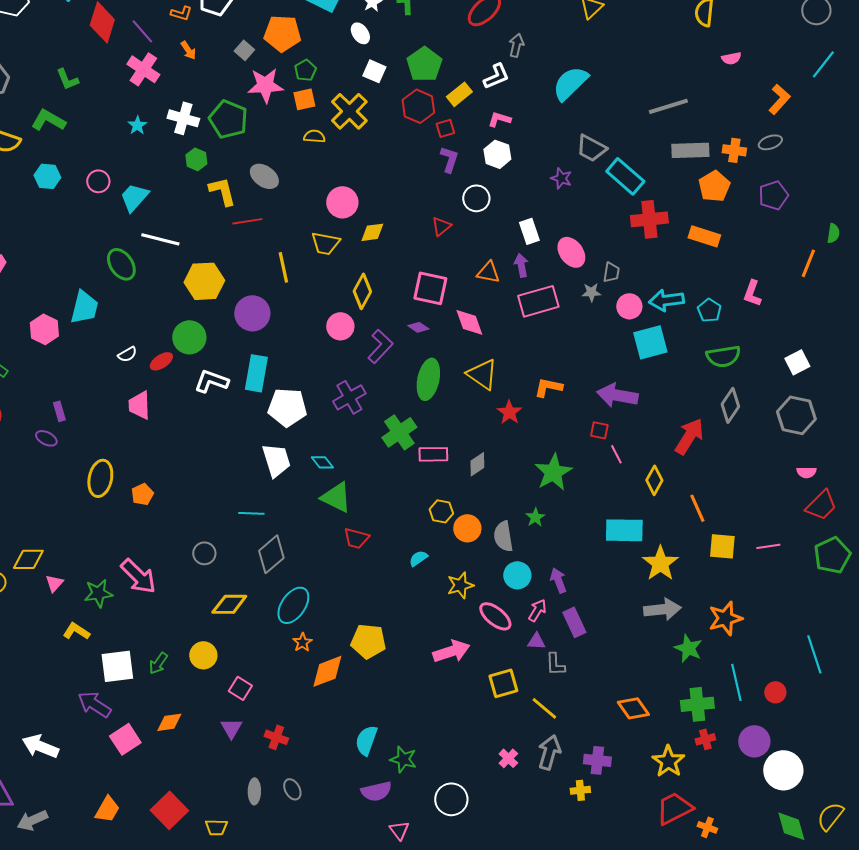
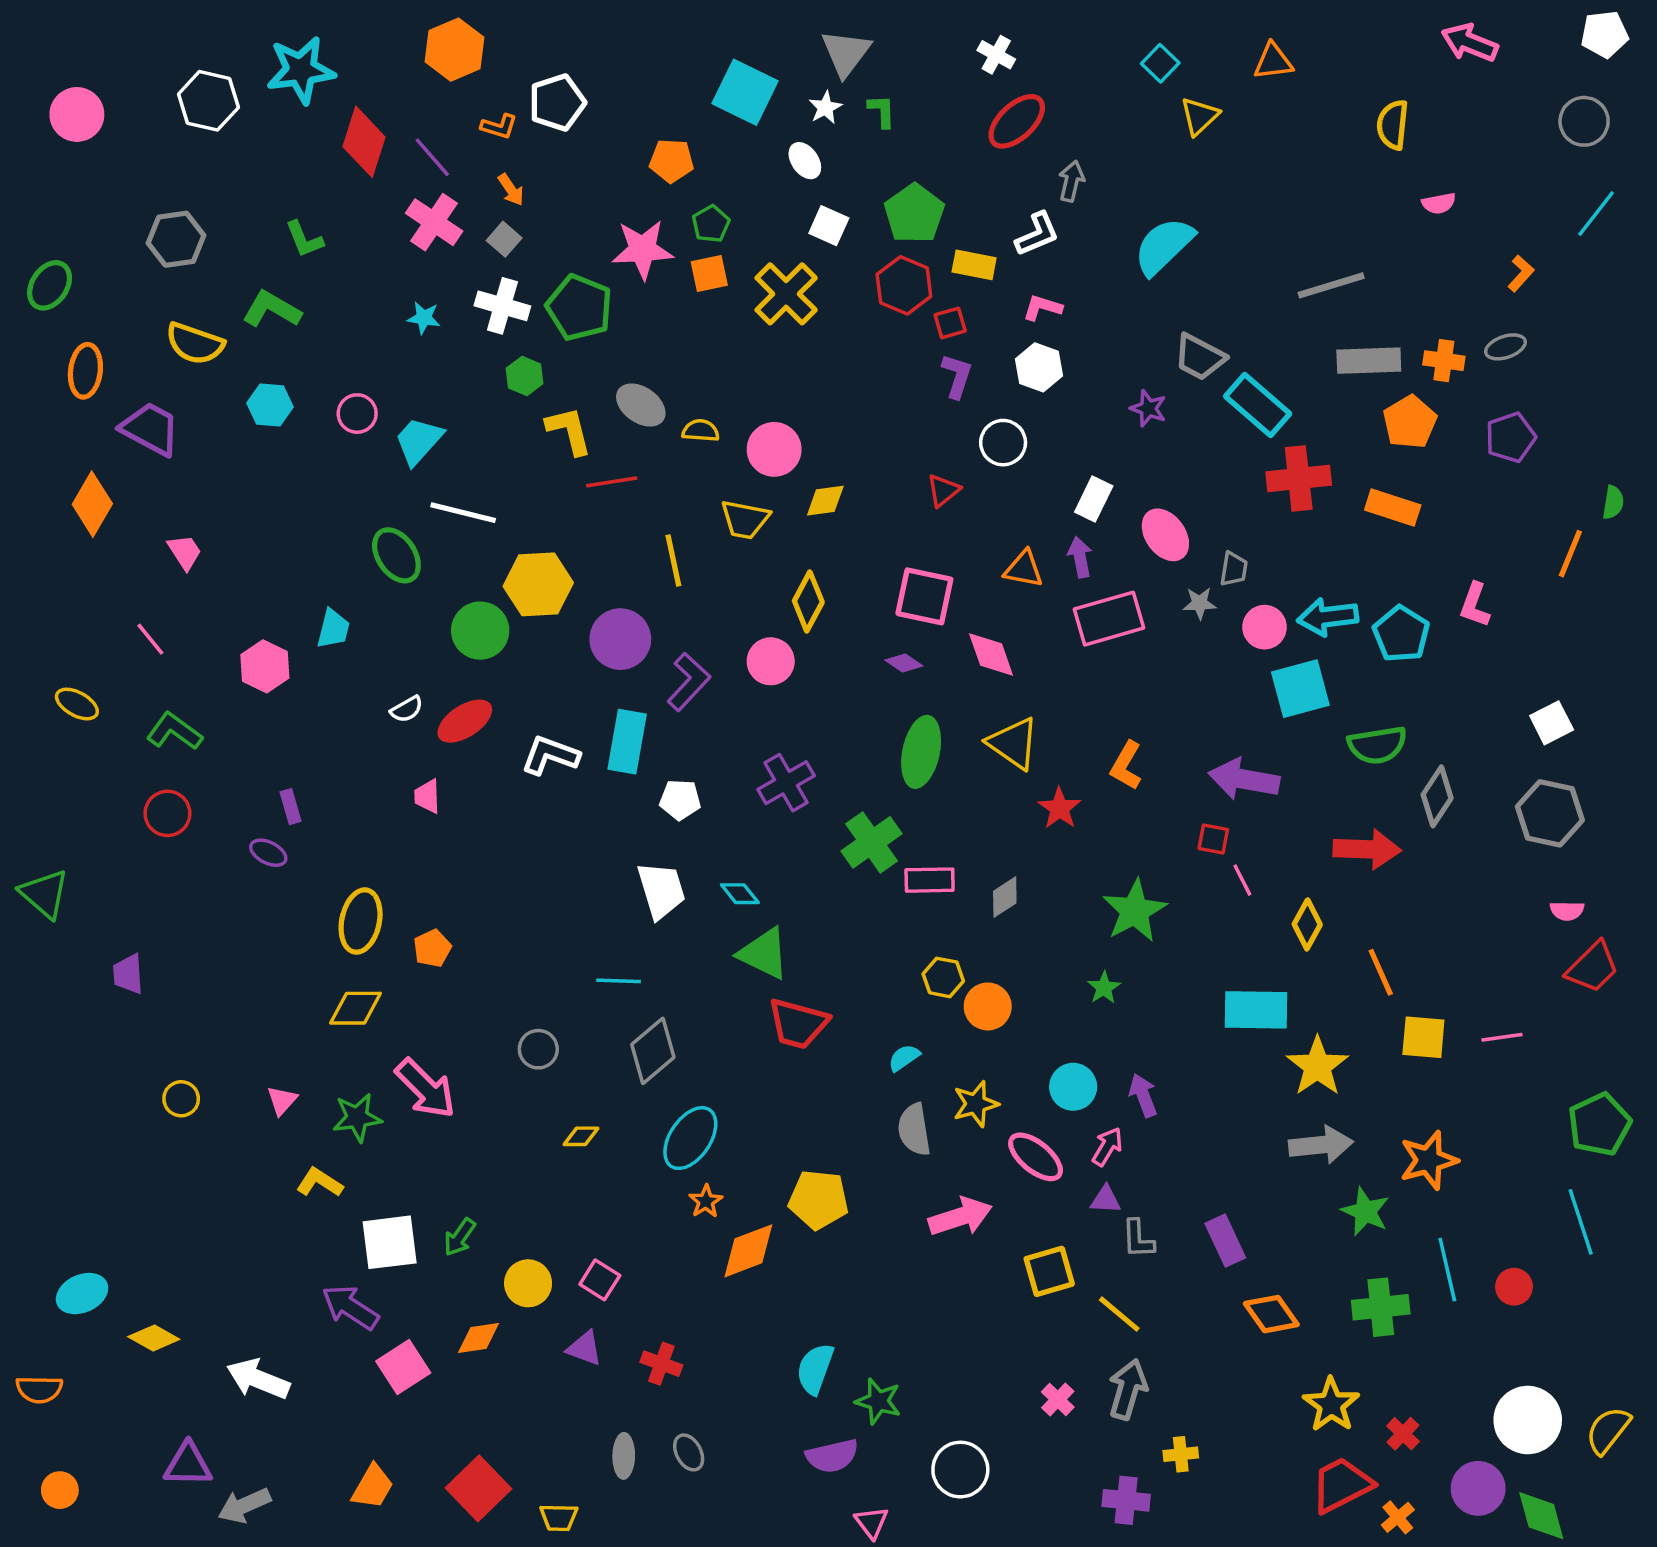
orange pentagon: (282, 33) -> (672, 161), size x0.7
gray square: (244, 50) -> (504, 239), moved
yellow rectangle: (459, 94) -> (974, 265), turned 50
orange L-shape: (779, 99) -> (1521, 273), size x0.7
cyan star: (137, 125) -> (424, 318), turned -30
yellow semicircle: (314, 136) -> (701, 431), moved
white rectangle: (529, 231) -> (1094, 499), turned 45
cyan trapezoid: (84, 307) -> (333, 629), size x0.7
cyan pentagon: (709, 310) -> (1401, 634), size x1.4
green circle: (189, 337) -> (480, 631), moved
purple L-shape: (380, 346) -> (689, 682), moved
green semicircle: (723, 356) -> (1377, 745), moved
red ellipse: (161, 361) -> (465, 721), size x1.4
orange L-shape: (548, 387) -> (1126, 766), turned -72
pink trapezoid: (139, 405) -> (427, 796), size x0.7
white pentagon: (287, 407) -> (680, 800), size x0.6
red arrow: (689, 436) -> (1367, 849), turned 60
gray semicircle: (503, 536) -> (914, 1130), moved
red trapezoid: (356, 538) -> (798, 1024), size x1.4
green pentagon: (832, 555) -> (1599, 1124), moved
yellow diamond: (28, 559) -> (355, 1008), moved
yellow diamond: (229, 604) -> (581, 1136), size x0.6
purple rectangle: (574, 622) -> (1225, 1241), moved
yellow circle: (203, 655) -> (528, 1283), moved
purple triangle: (231, 728) -> (584, 1348), turned -40
red cross: (705, 739) -> (1403, 1434), moved, turned -30
purple circle: (754, 741) -> (1478, 1488), moved
purple cross: (597, 760) -> (1126, 1500), moved
yellow semicircle: (830, 816) -> (1608, 1430), moved
orange cross: (707, 827) -> (1398, 1517), turned 30

